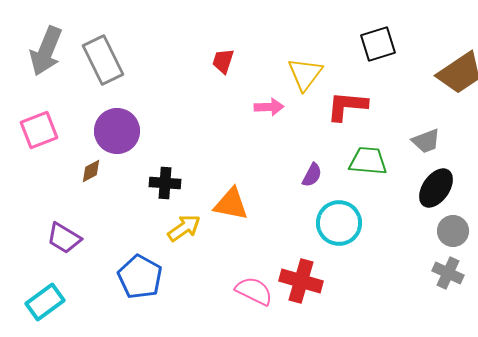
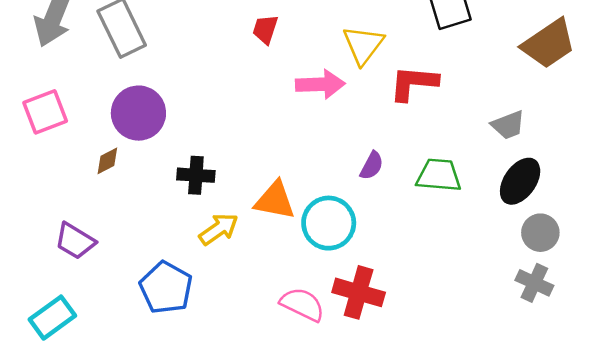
pink arrow: (269, 107) -> (320, 84), size x1.4
green trapezoid: (368, 161) -> (439, 175), moved
cyan circle: (339, 223) -> (329, 223), moved

